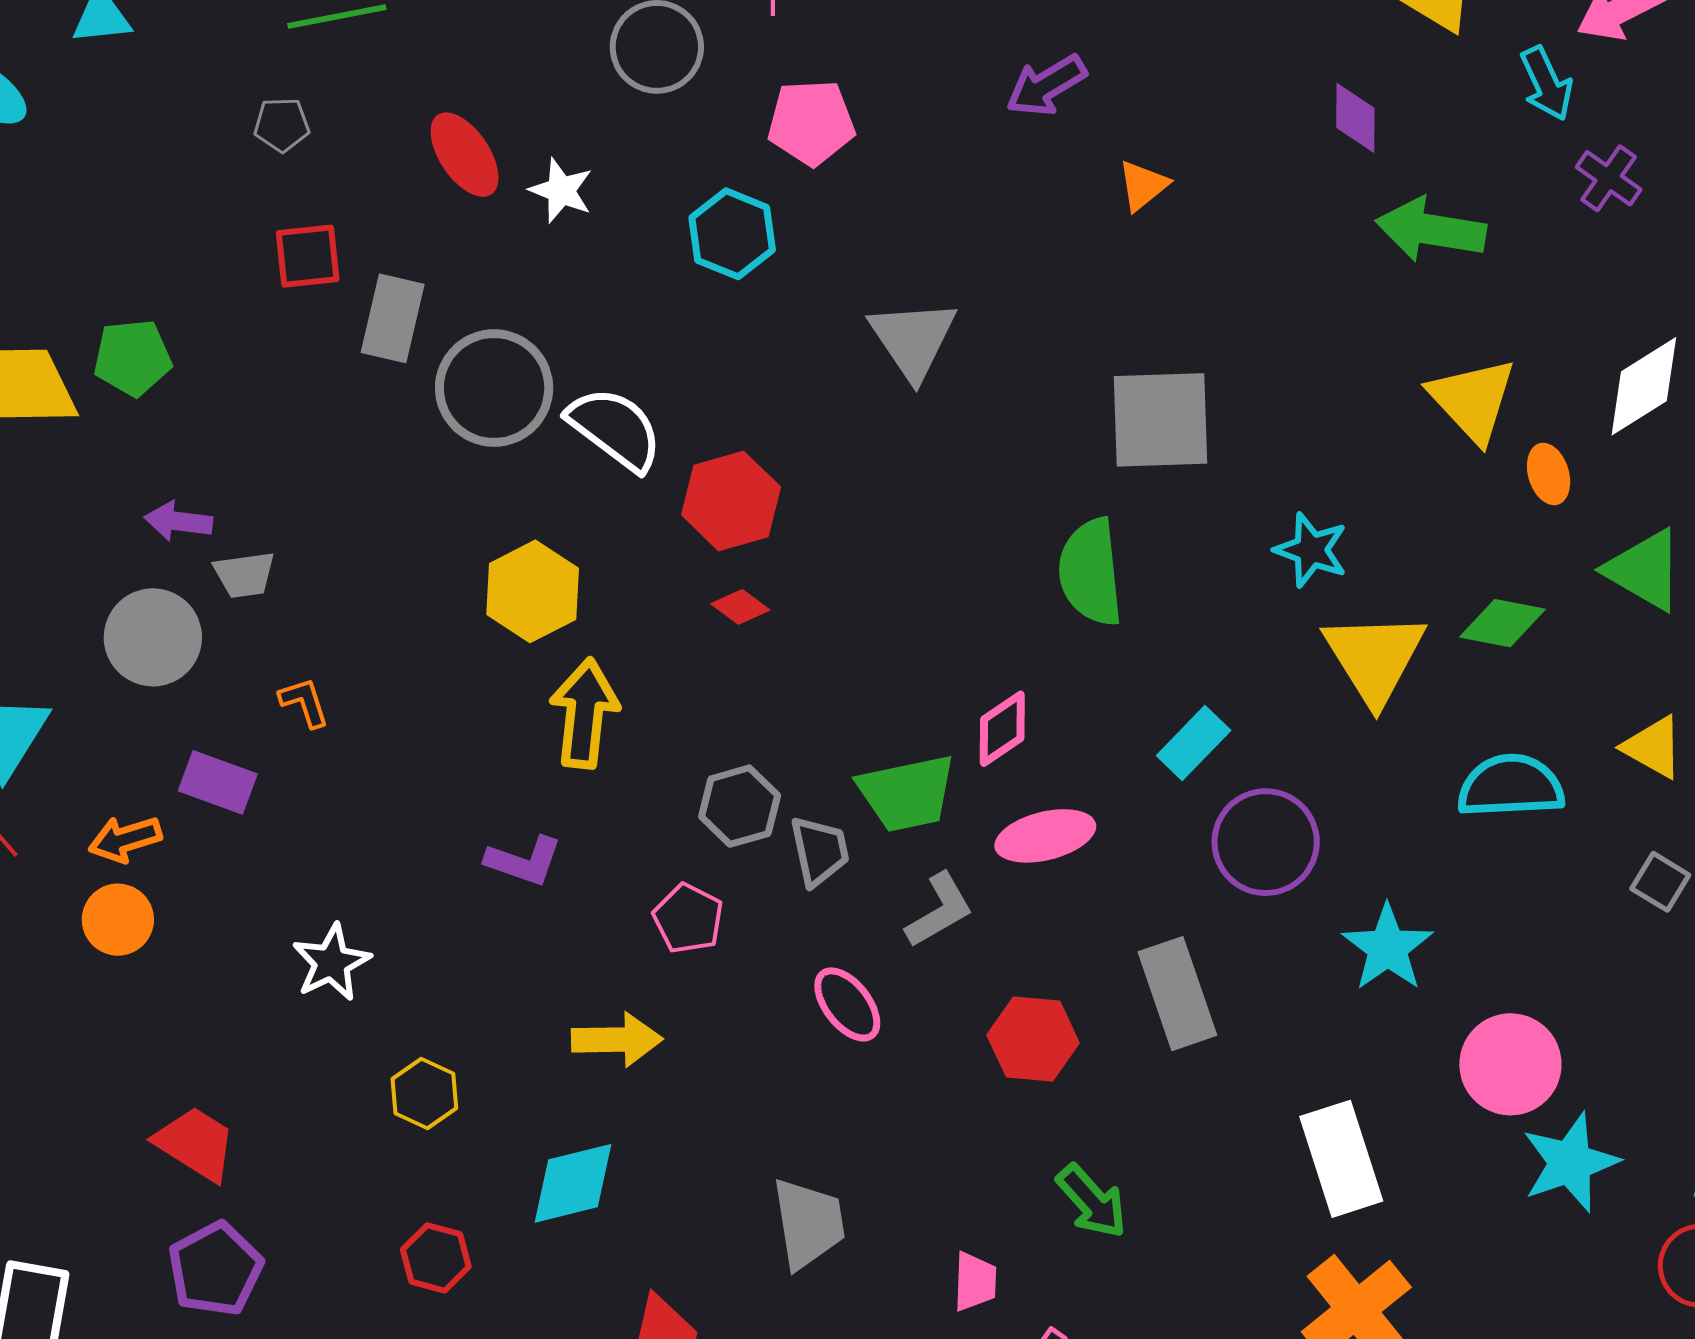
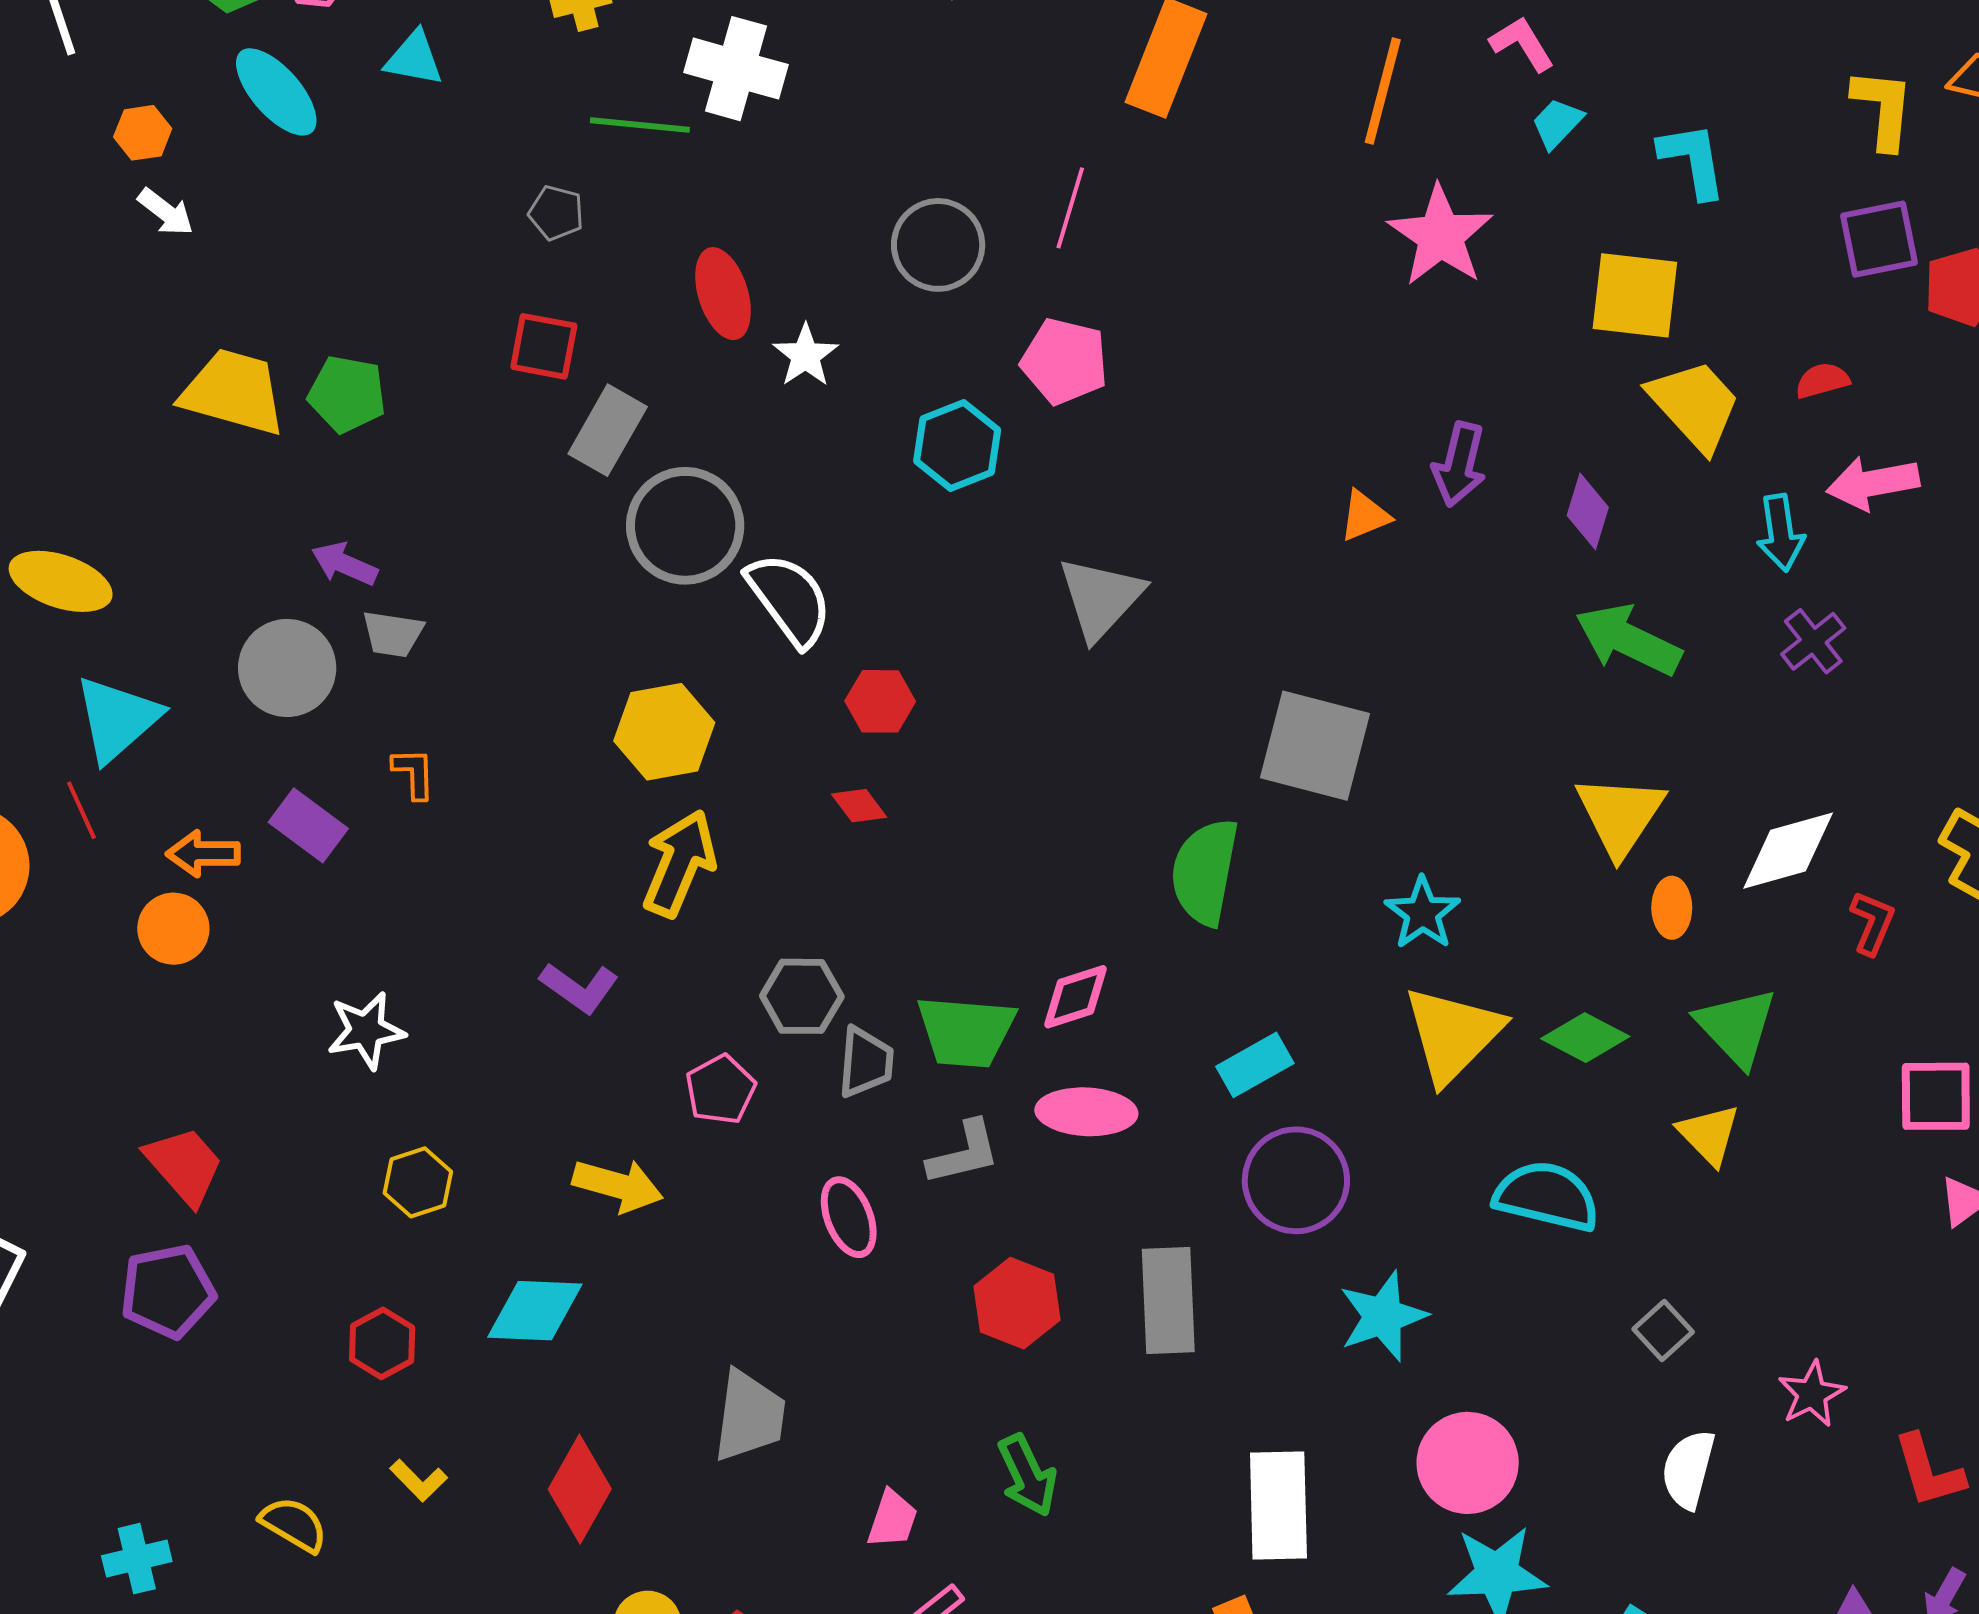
purple arrow: (1046, 86) -> (1459, 464), moved, turned -62
red hexagon: (731, 501) -> (880, 701), size x0.7
yellow triangle: (1653, 747) -> (1709, 1134), moved

